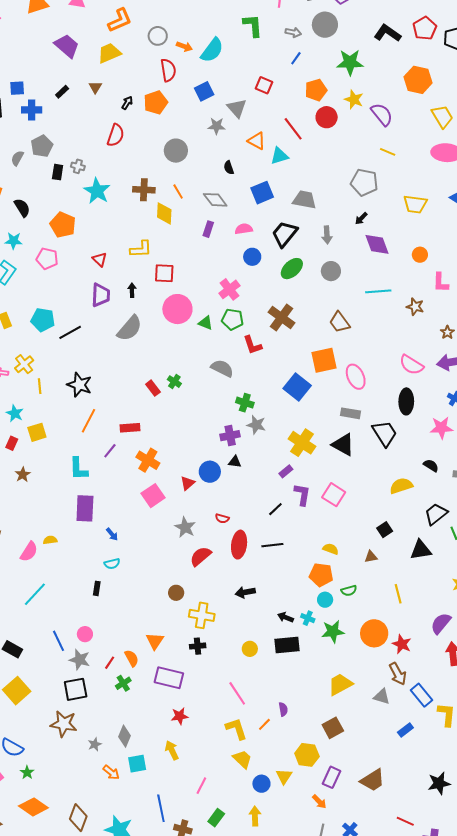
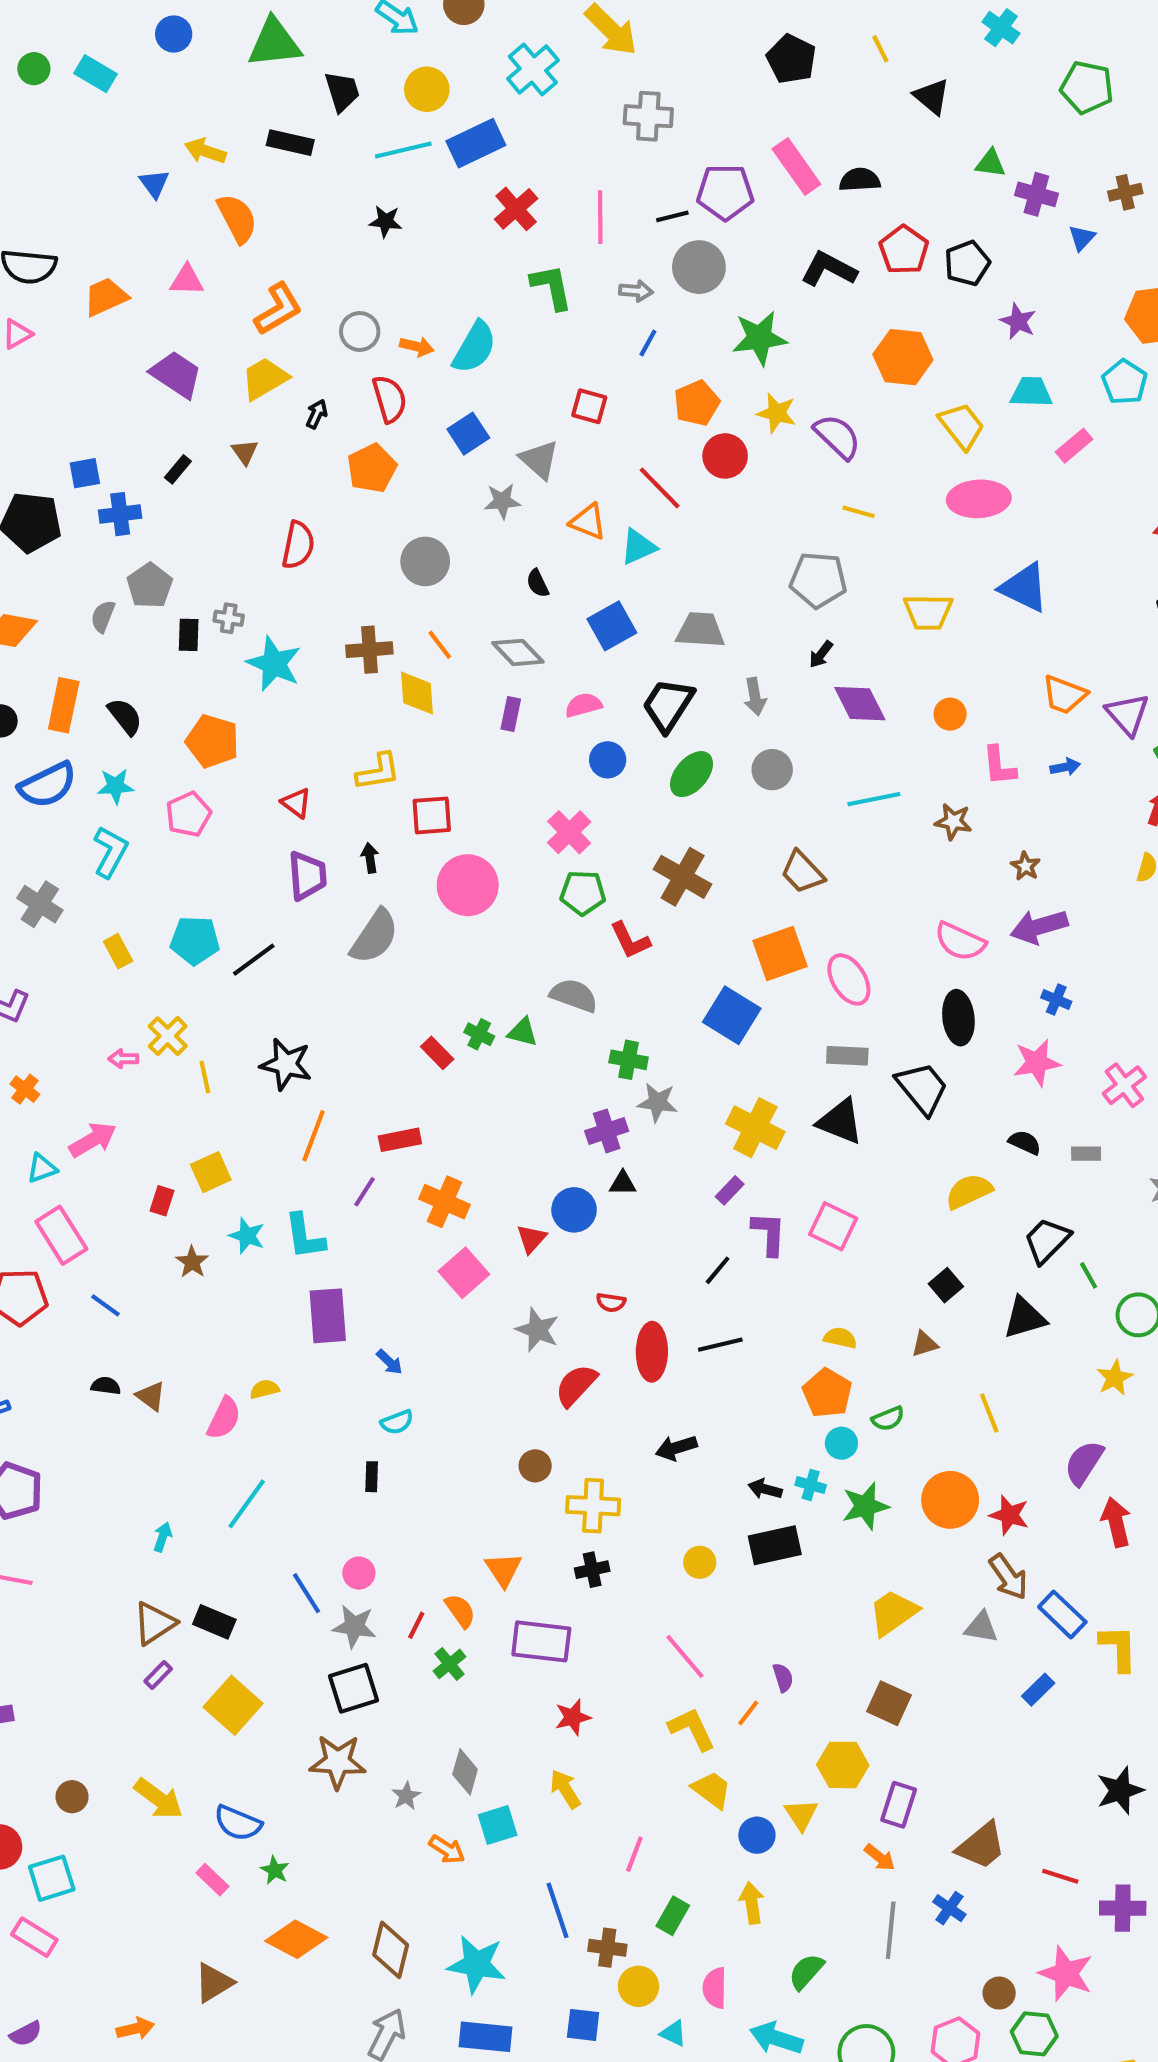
black arrow: (127, 103) -> (317, 414), moved
pink pentagon: (47, 259) -> (188, 814), turned -30
green triangle: (206, 323) -> (523, 1032), moved
cyan star: (15, 413) -> (247, 1236), moved
orange pentagon: (321, 575) -> (827, 1393), turned 30
brown square: (333, 728) -> (889, 1703), turned -30
brown trapezoid: (373, 780) -> (981, 1846), moved

